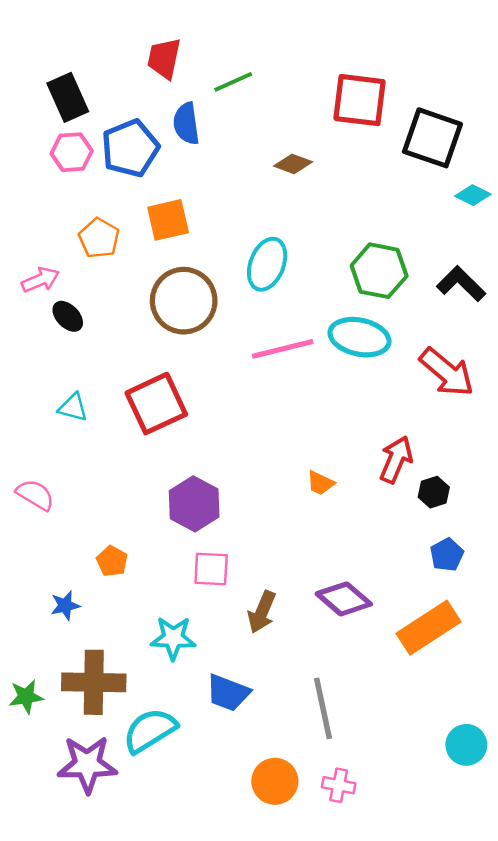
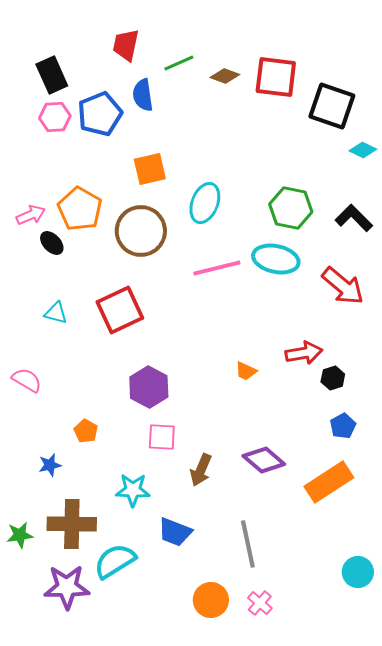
brown diamond: (293, 164) -> (225, 76), moved
orange square: (168, 220) -> (150, 169), moved
orange pentagon: (99, 238) -> (80, 209), moved, size x1.4
red arrow: (396, 460) -> (304, 353), turned 57
pink cross: (339, 785) -> (260, 603), turned 30

